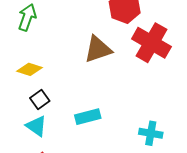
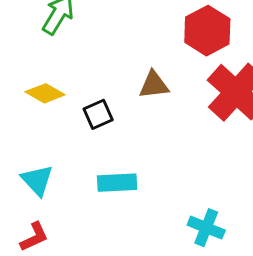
brown triangle: (98, 49) -> (154, 85), size x0.7
black square: (40, 100) -> (98, 114), moved

